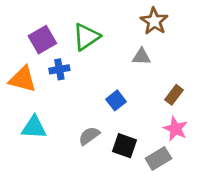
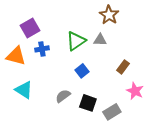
green triangle: (86, 37) -> (76, 41), moved
cyan triangle: (34, 127) -> (24, 90), turned 30
pink star: (175, 129) -> (135, 91), moved

